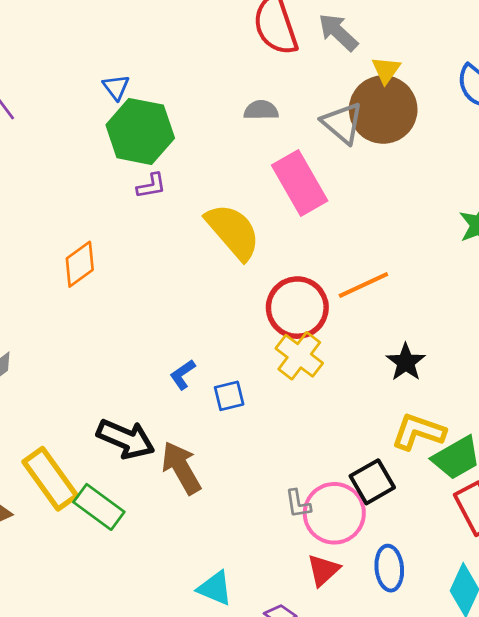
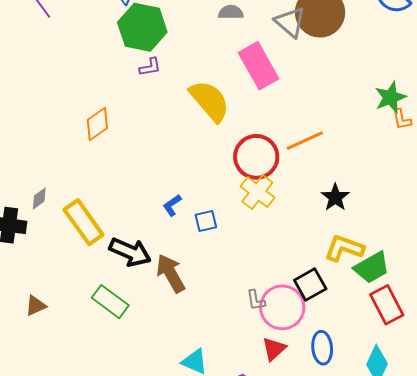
yellow rectangle: (50, 479) -> (83, 222), moved

